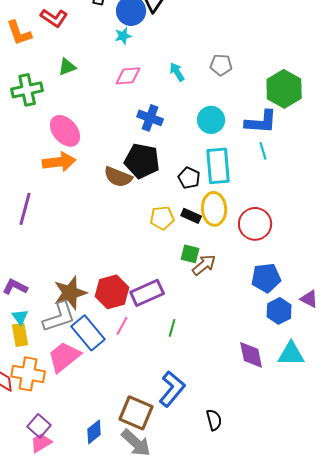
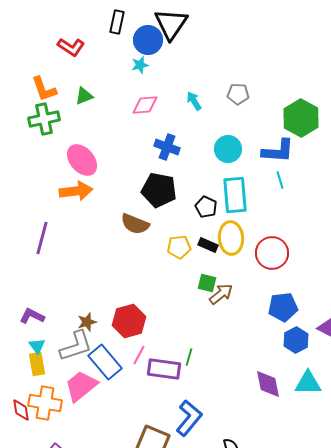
orange L-shape: (19, 33) -> (44, 89), moved
brown semicircle: (118, 177) -> (135, 224), moved
brown star: (70, 293) -> (87, 322), size x0.6
purple rectangle: (147, 293) -> (164, 369), moved, turned 32

